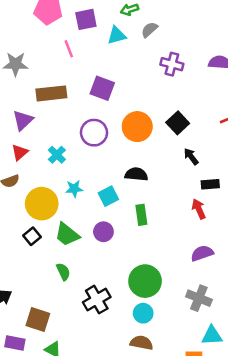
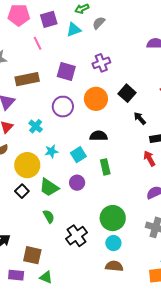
purple cross: (172, 64) -> (101, 63), moved, turned -30

